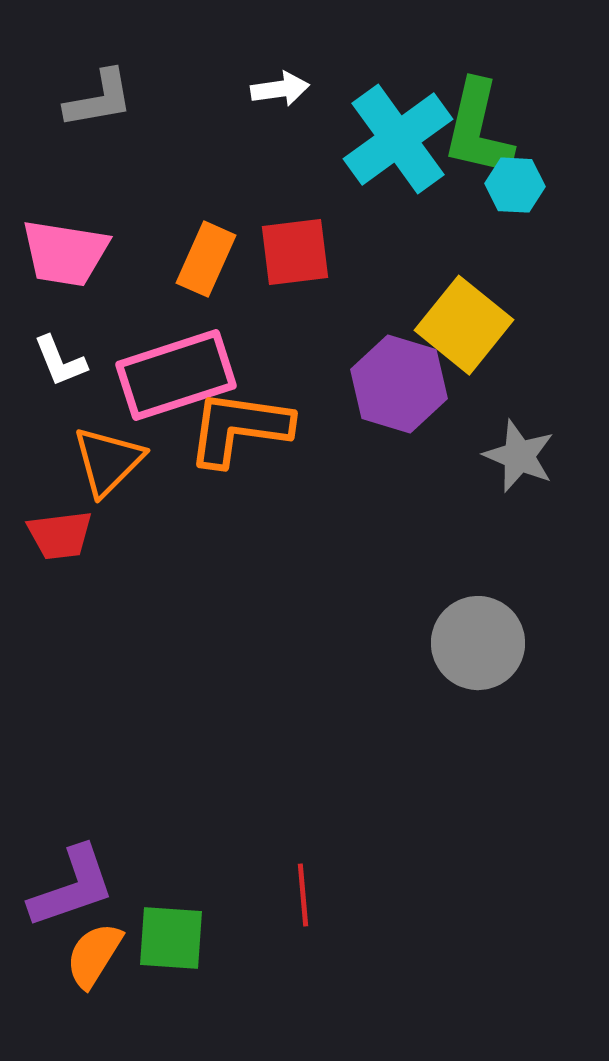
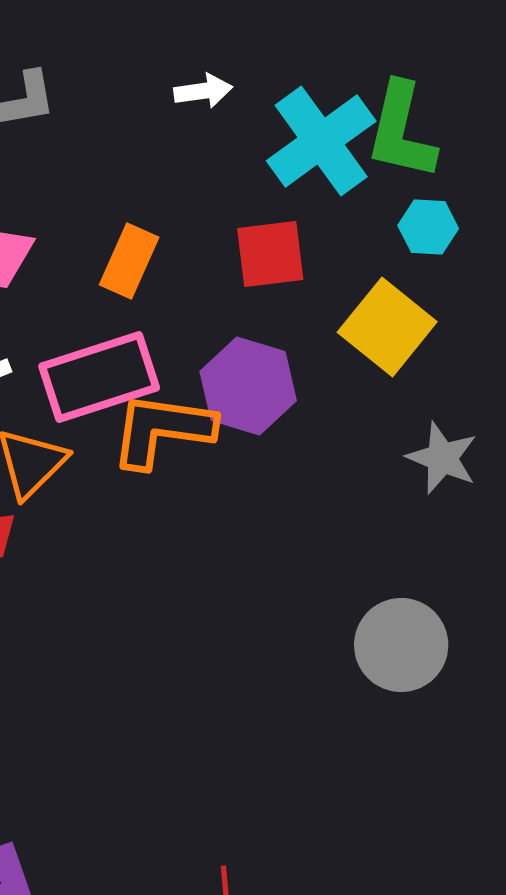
cyan hexagon: (515, 185) -> (428, 227), moved
red square: (295, 252) -> (270, 254), moved
purple hexagon: (399, 384) -> (248, 386), moved

